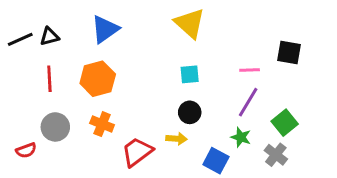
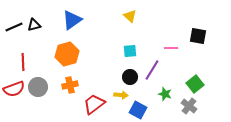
yellow triangle: (190, 23) -> (130, 16), size x0.6
red line: (49, 79) -> (23, 62), moved
purple line: (248, 102) -> (152, 70), moved
orange cross: (102, 124) -> (70, 85), turned -35
red semicircle: (26, 150) -> (14, 89), moved, size x1.5
blue square: (216, 161) -> (138, 110), moved

